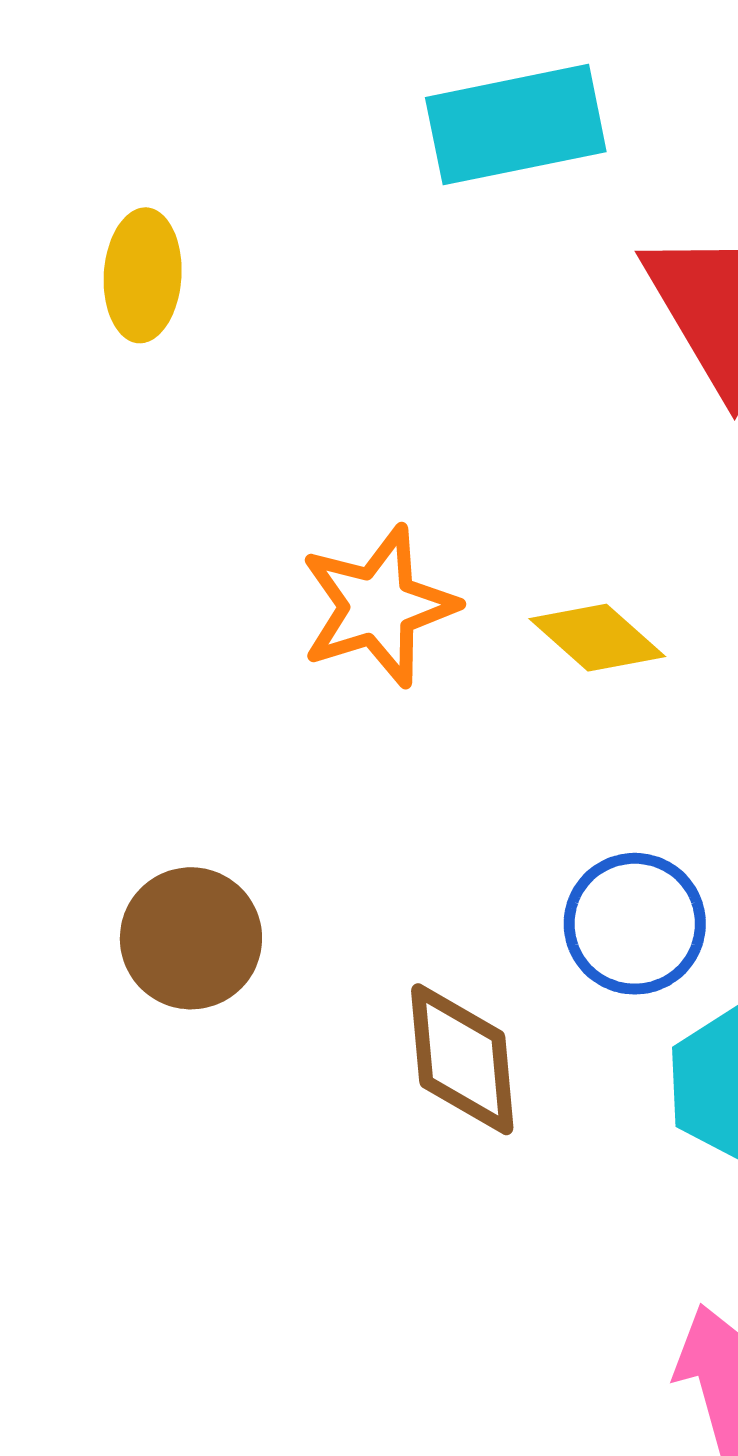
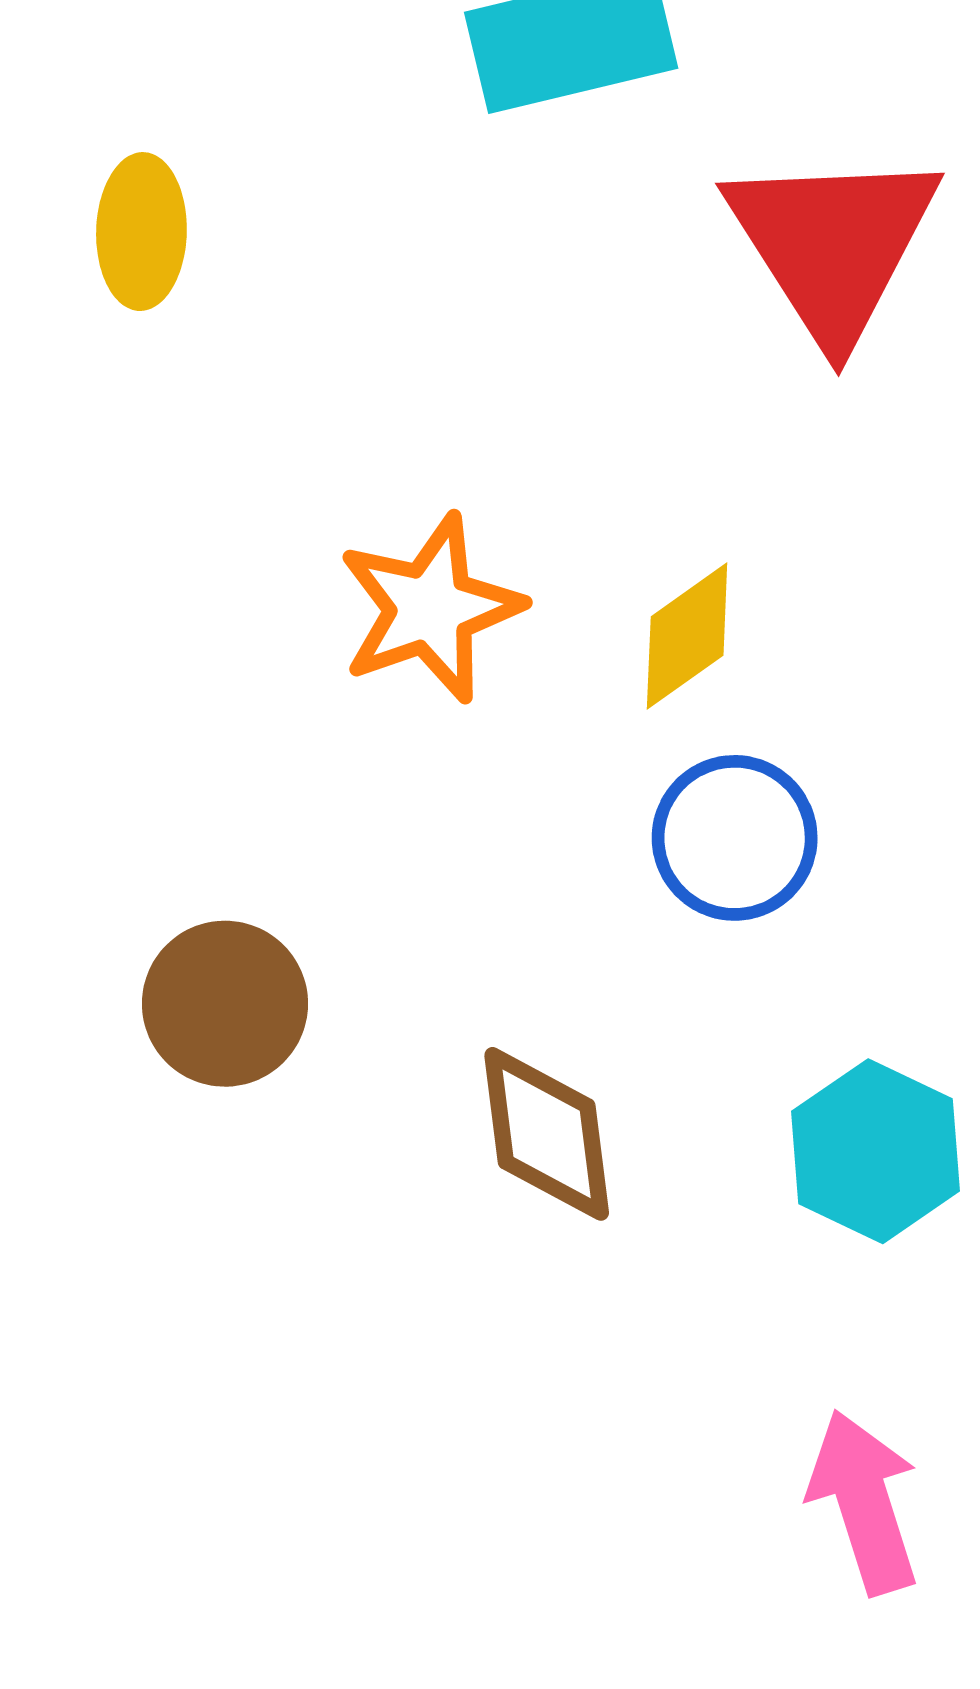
yellow diamond: (597, 638) -> (687, 636), turned -75
blue circle: (635, 924) -> (735, 838), moved

